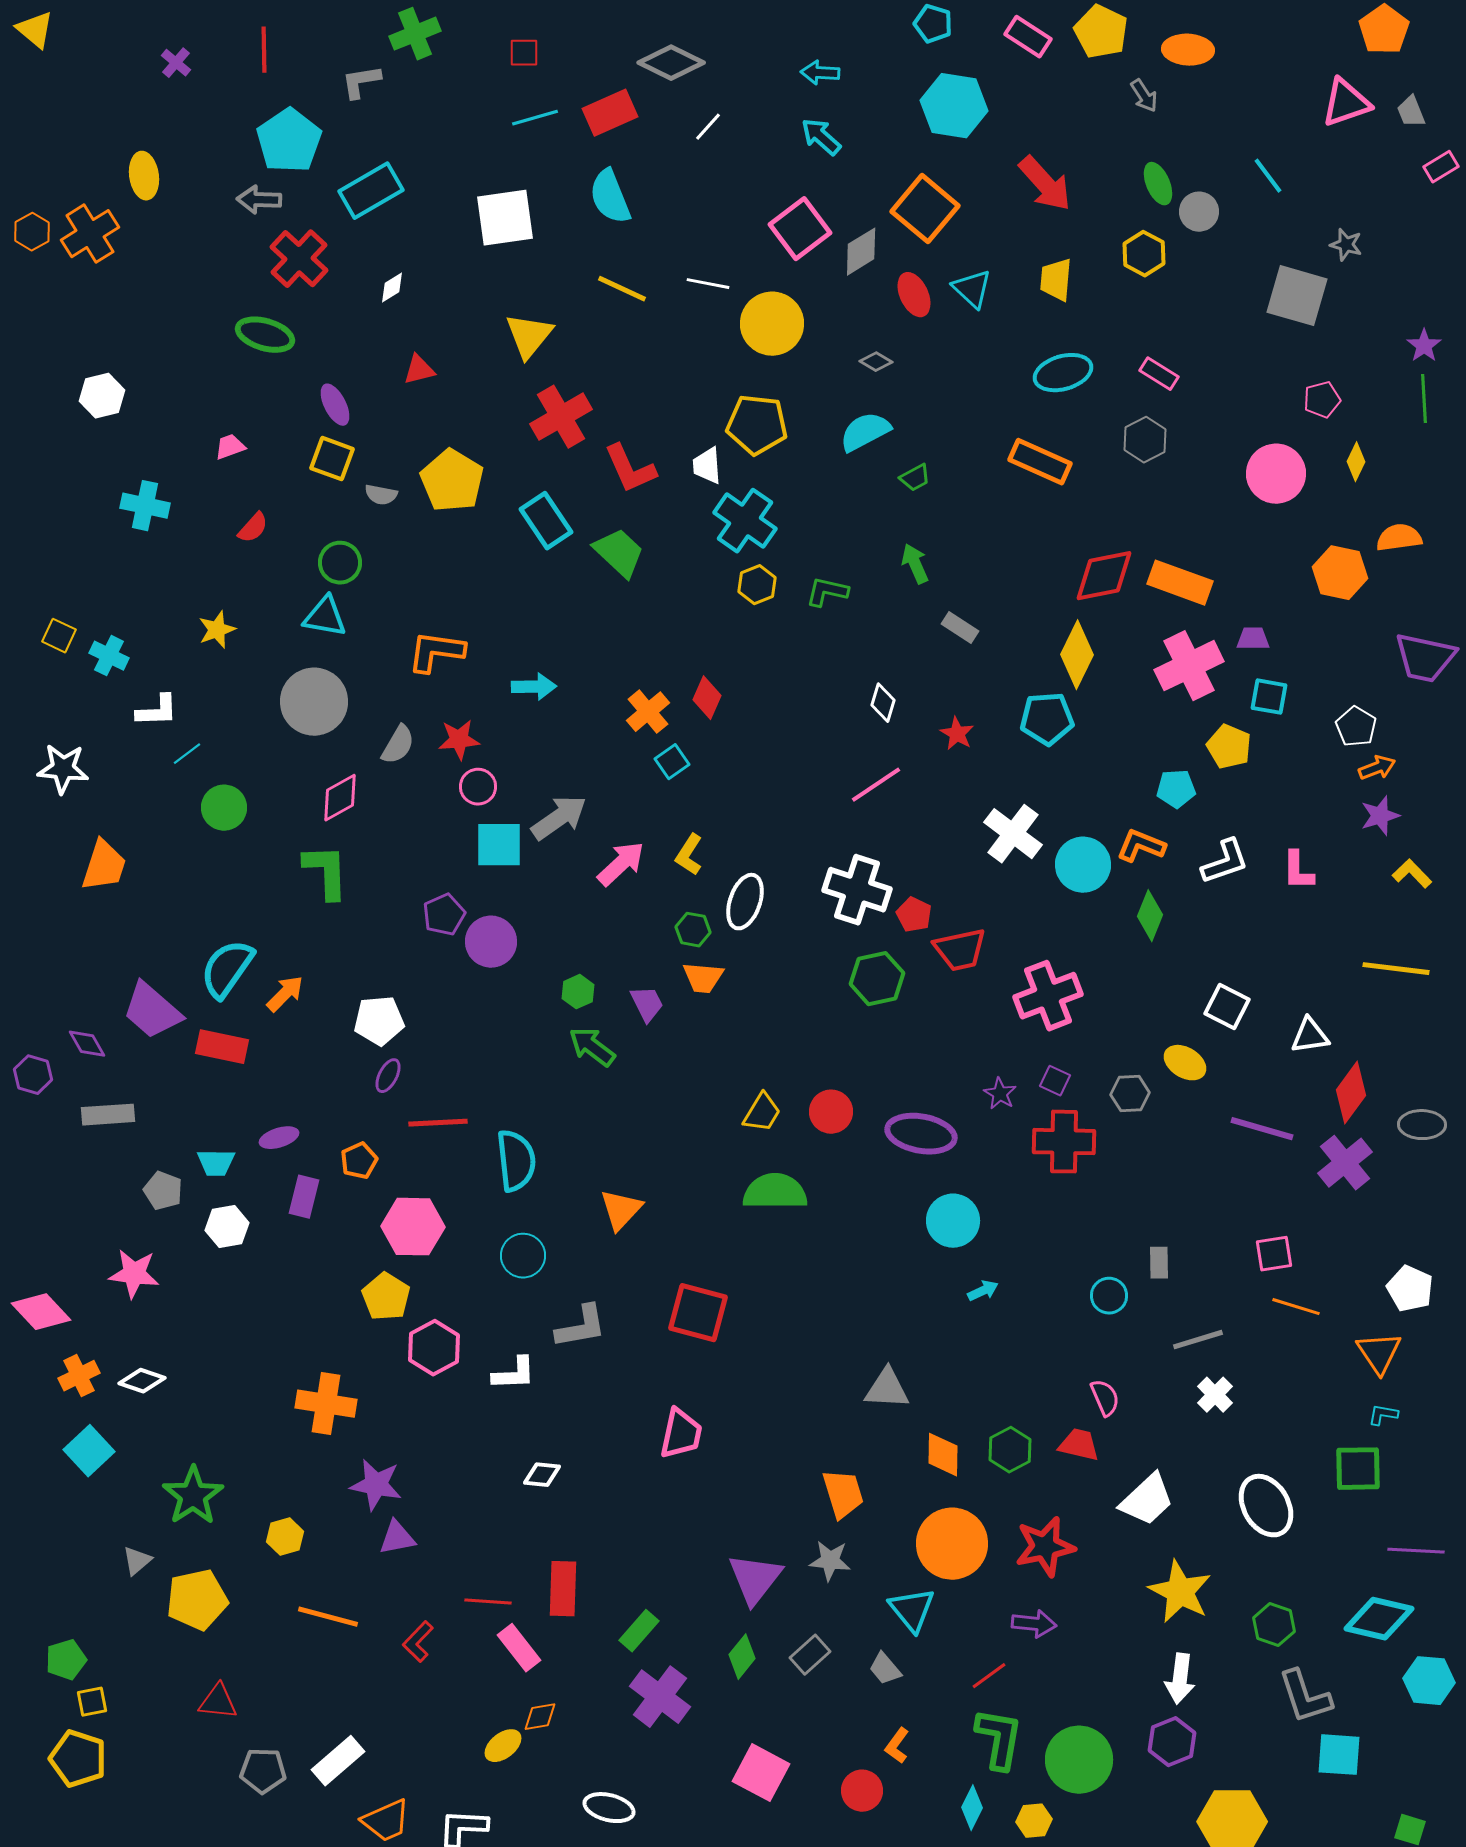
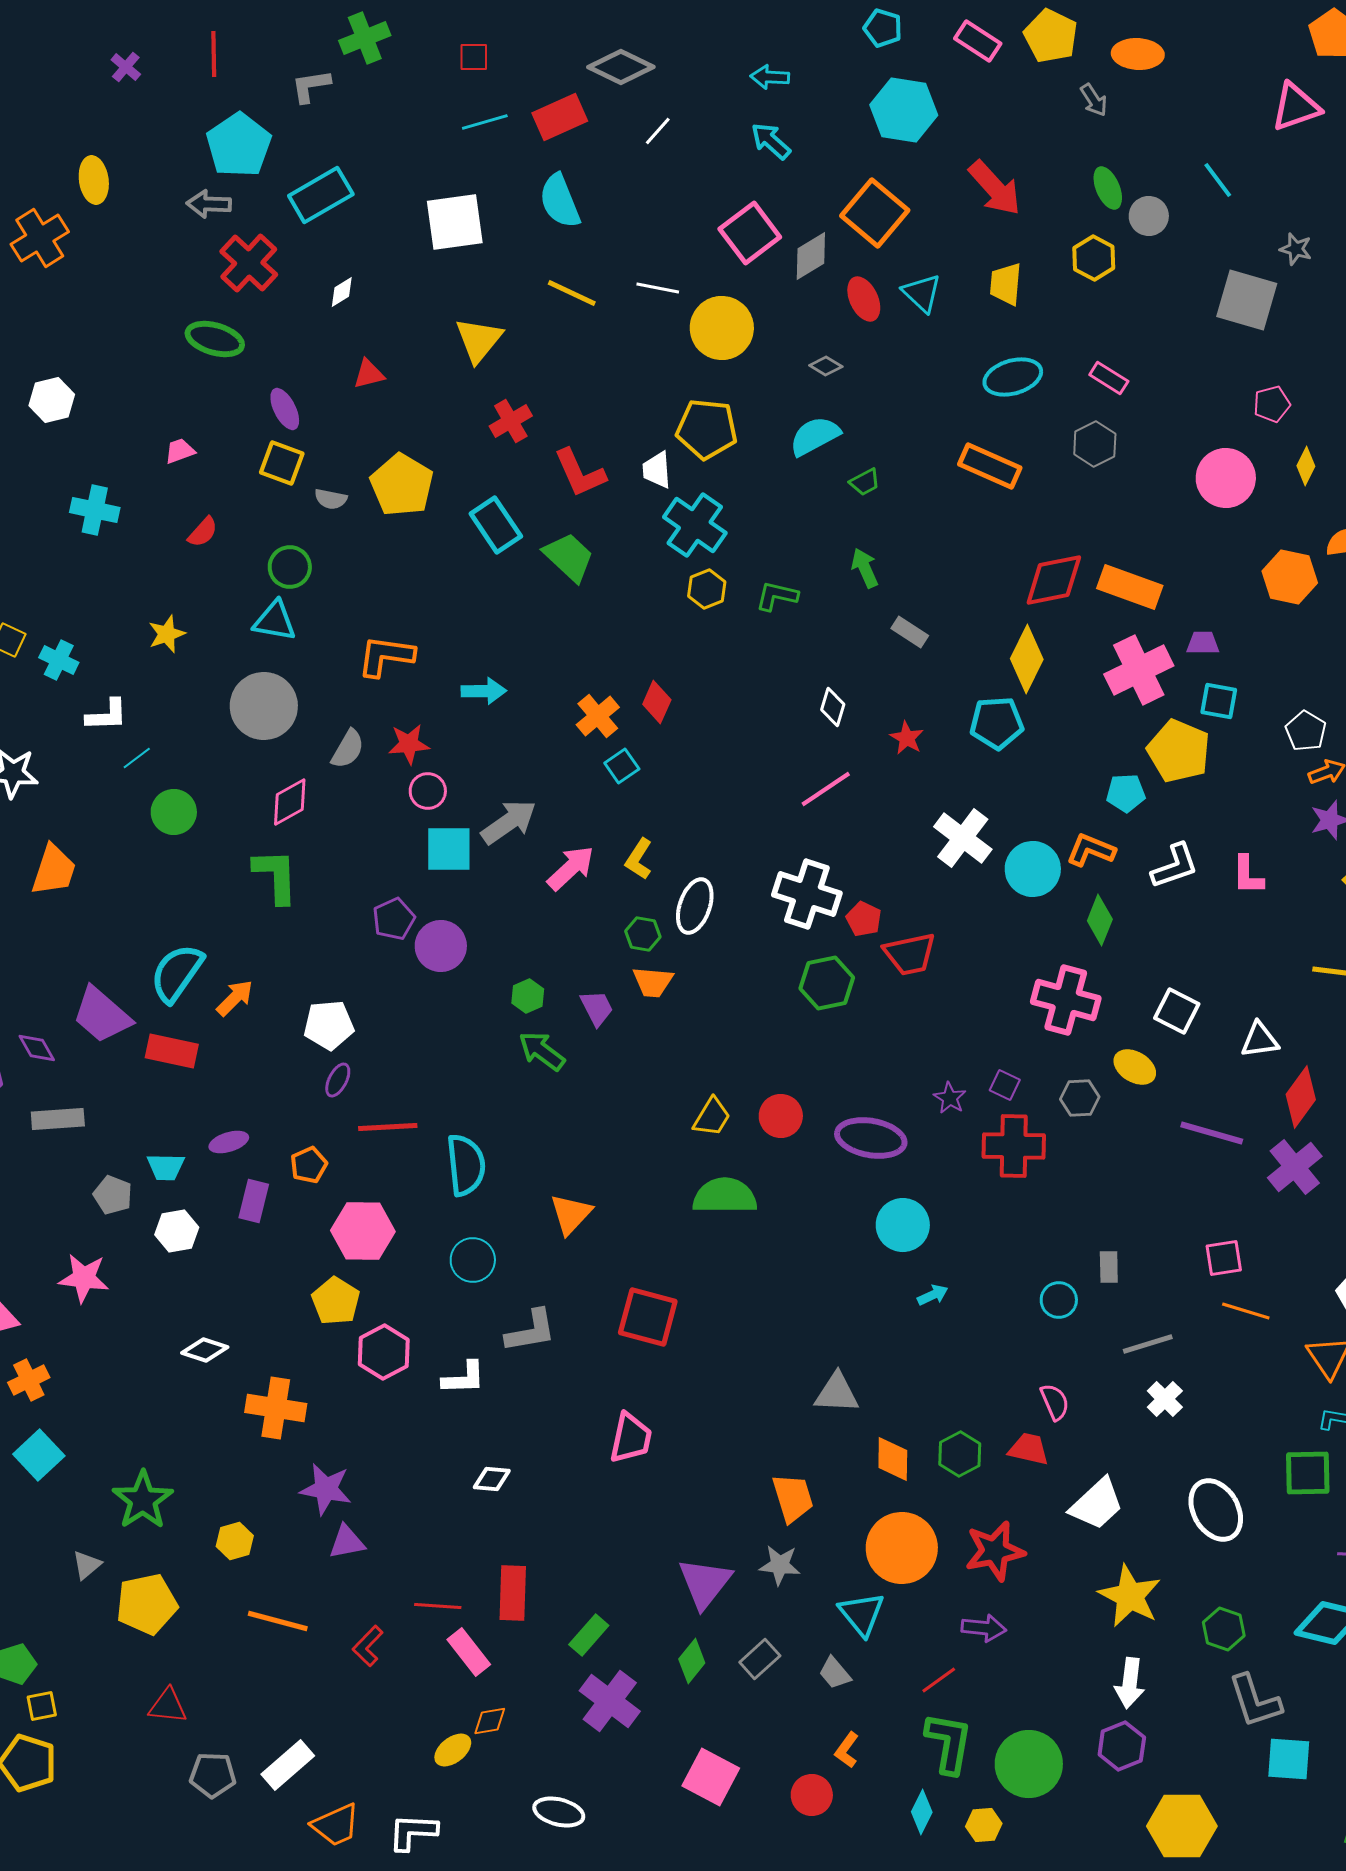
red cross: (561, 417) -> (511, 421), size x0.7
yellow pentagon: (1229, 747) -> (1179, 751), size x1.4
pink cross: (1048, 996) -> (1066, 1000), moved, turned 36
white diamond: (142, 1381) -> (205, 1350), moved

